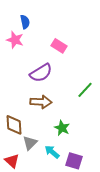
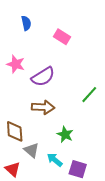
pink star: (15, 40) -> (16, 64), moved
pink rectangle: (59, 46) -> (62, 37), moved
gray triangle: (30, 143) -> (31, 150), turned -35

